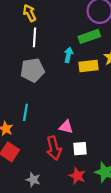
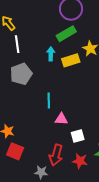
cyan line: (25, 112) -> (49, 100), moved
red arrow: (54, 148) -> (56, 155), moved, turned 40

